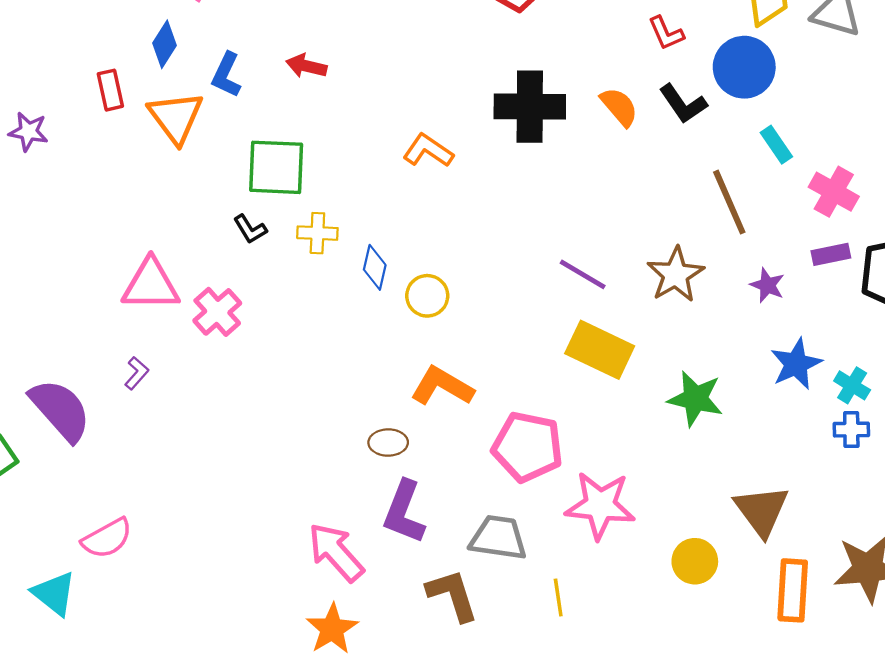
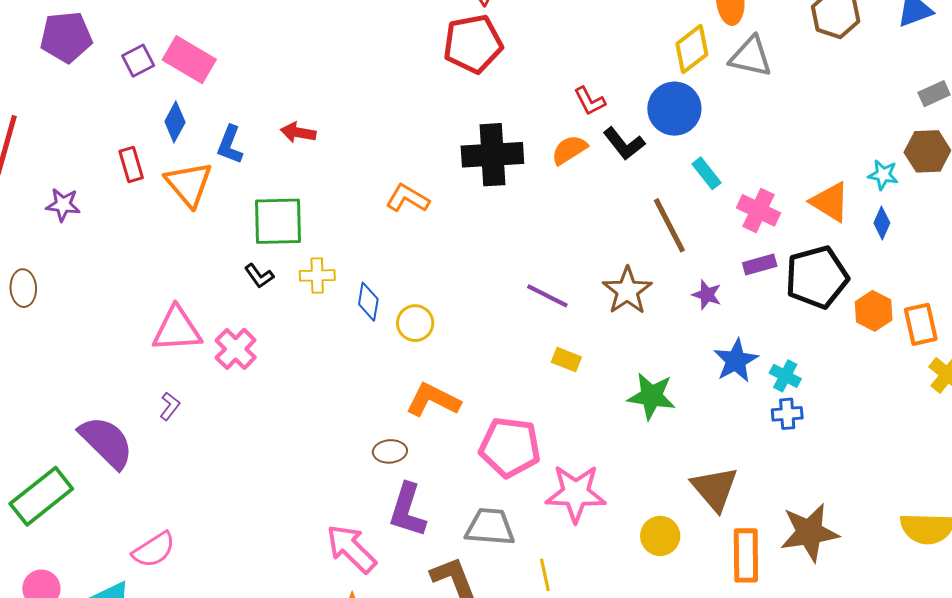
red L-shape: (666, 33) -> (590, 101), moved
orange semicircle: (619, 107) -> (569, 150), turned -78
yellow rectangle: (600, 350) -> (566, 360), size x0.5

